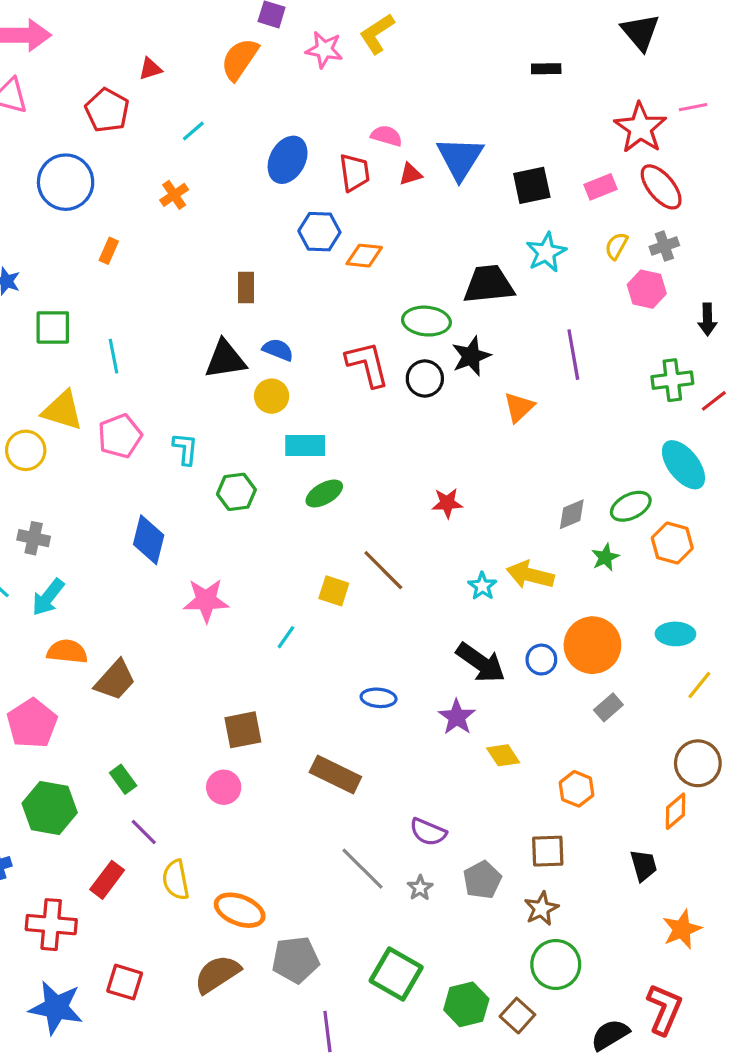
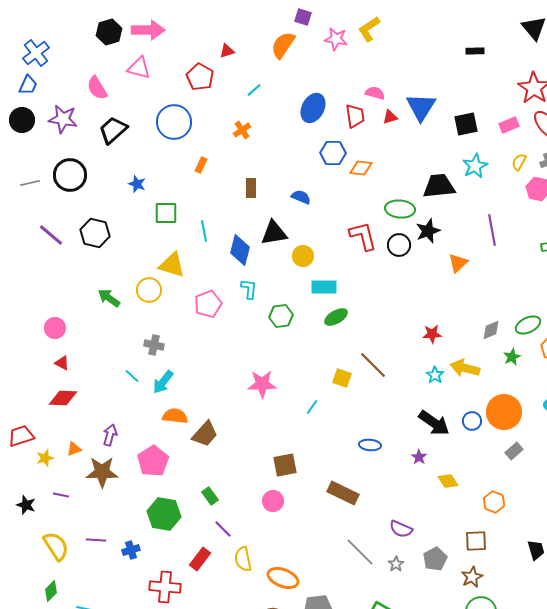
brown rectangle: (246, 288) -> (251, 188), moved
blue semicircle: (278, 350) -> (301, 197), moved
pink pentagon: (120, 436) -> (208, 304), moved
red star: (447, 503) -> (432, 334), moved
blue diamond: (149, 540) -> (240, 250), moved
purple star: (457, 717) -> (419, 457), size x0.7

